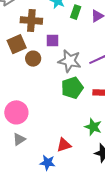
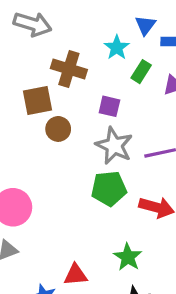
purple square: (52, 41) -> (109, 106), moved

